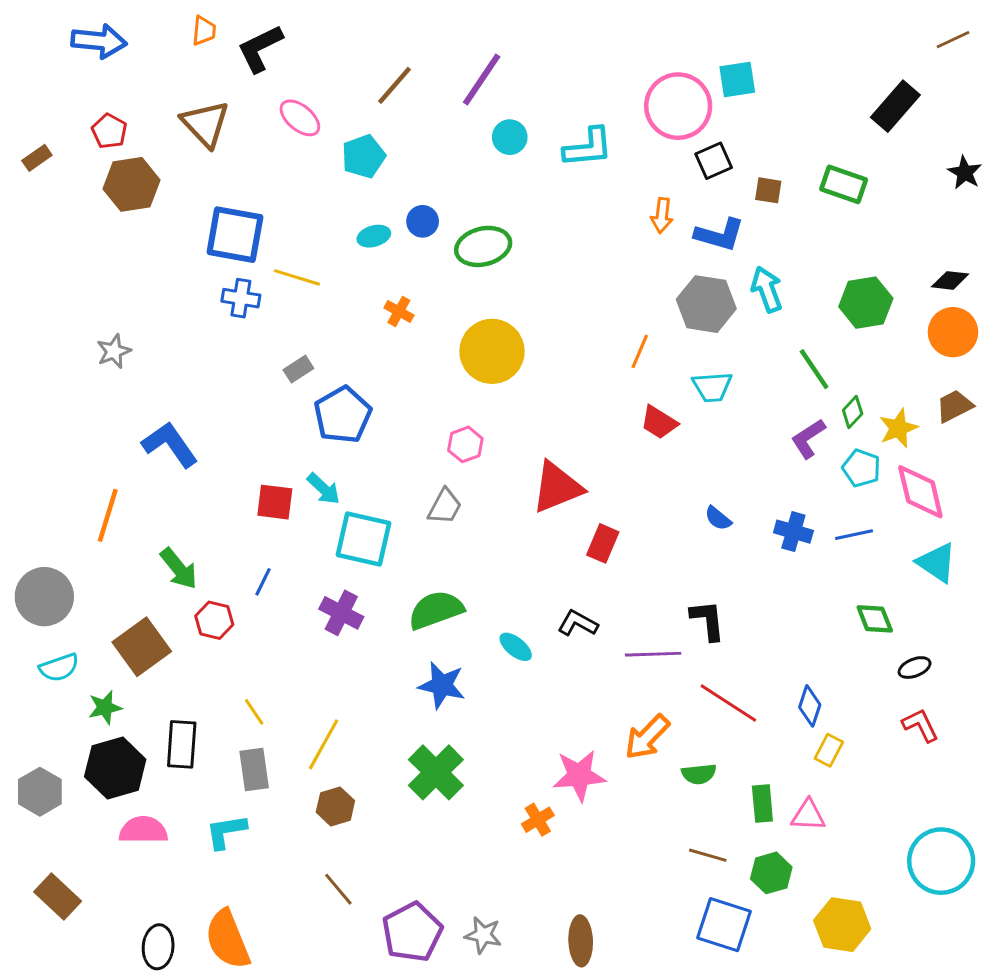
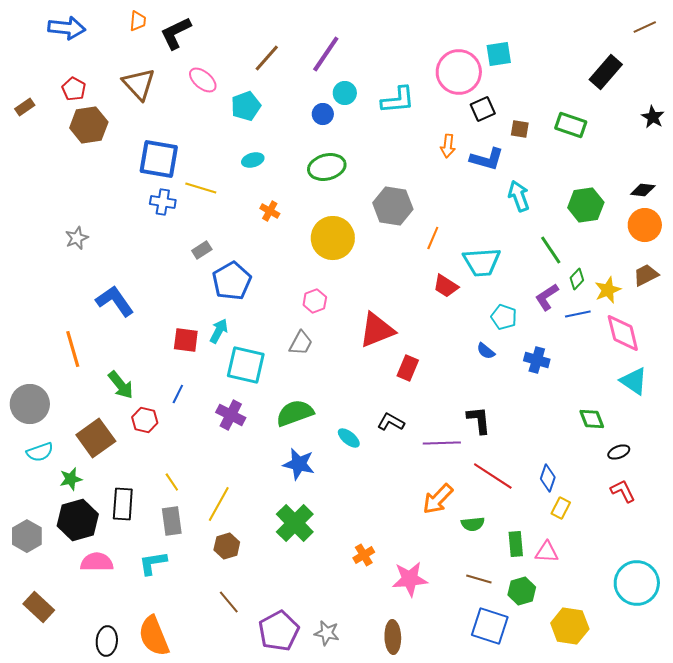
blue circle: (423, 221) -> (323, 114), moved
gray hexagon: (706, 304) -> (393, 206), moved
cyan trapezoid: (712, 387) -> (482, 262), size x1.4
cyan pentagon: (861, 468) -> (504, 317), moved
cyan arrow: (324, 489) -> (219, 331), turned -105
orange line: (108, 515) -> (73, 349), turned -33
blue line: (854, 535) -> (578, 314), moved
pink star: (579, 775) -> (410, 579), moved

